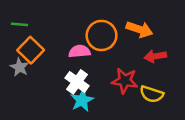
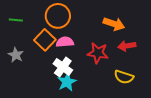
orange circle: (101, 35) -> (58, 16), moved
orange square: (31, 50) -> (45, 40), moved
red star: (125, 81) -> (98, 53), moved

